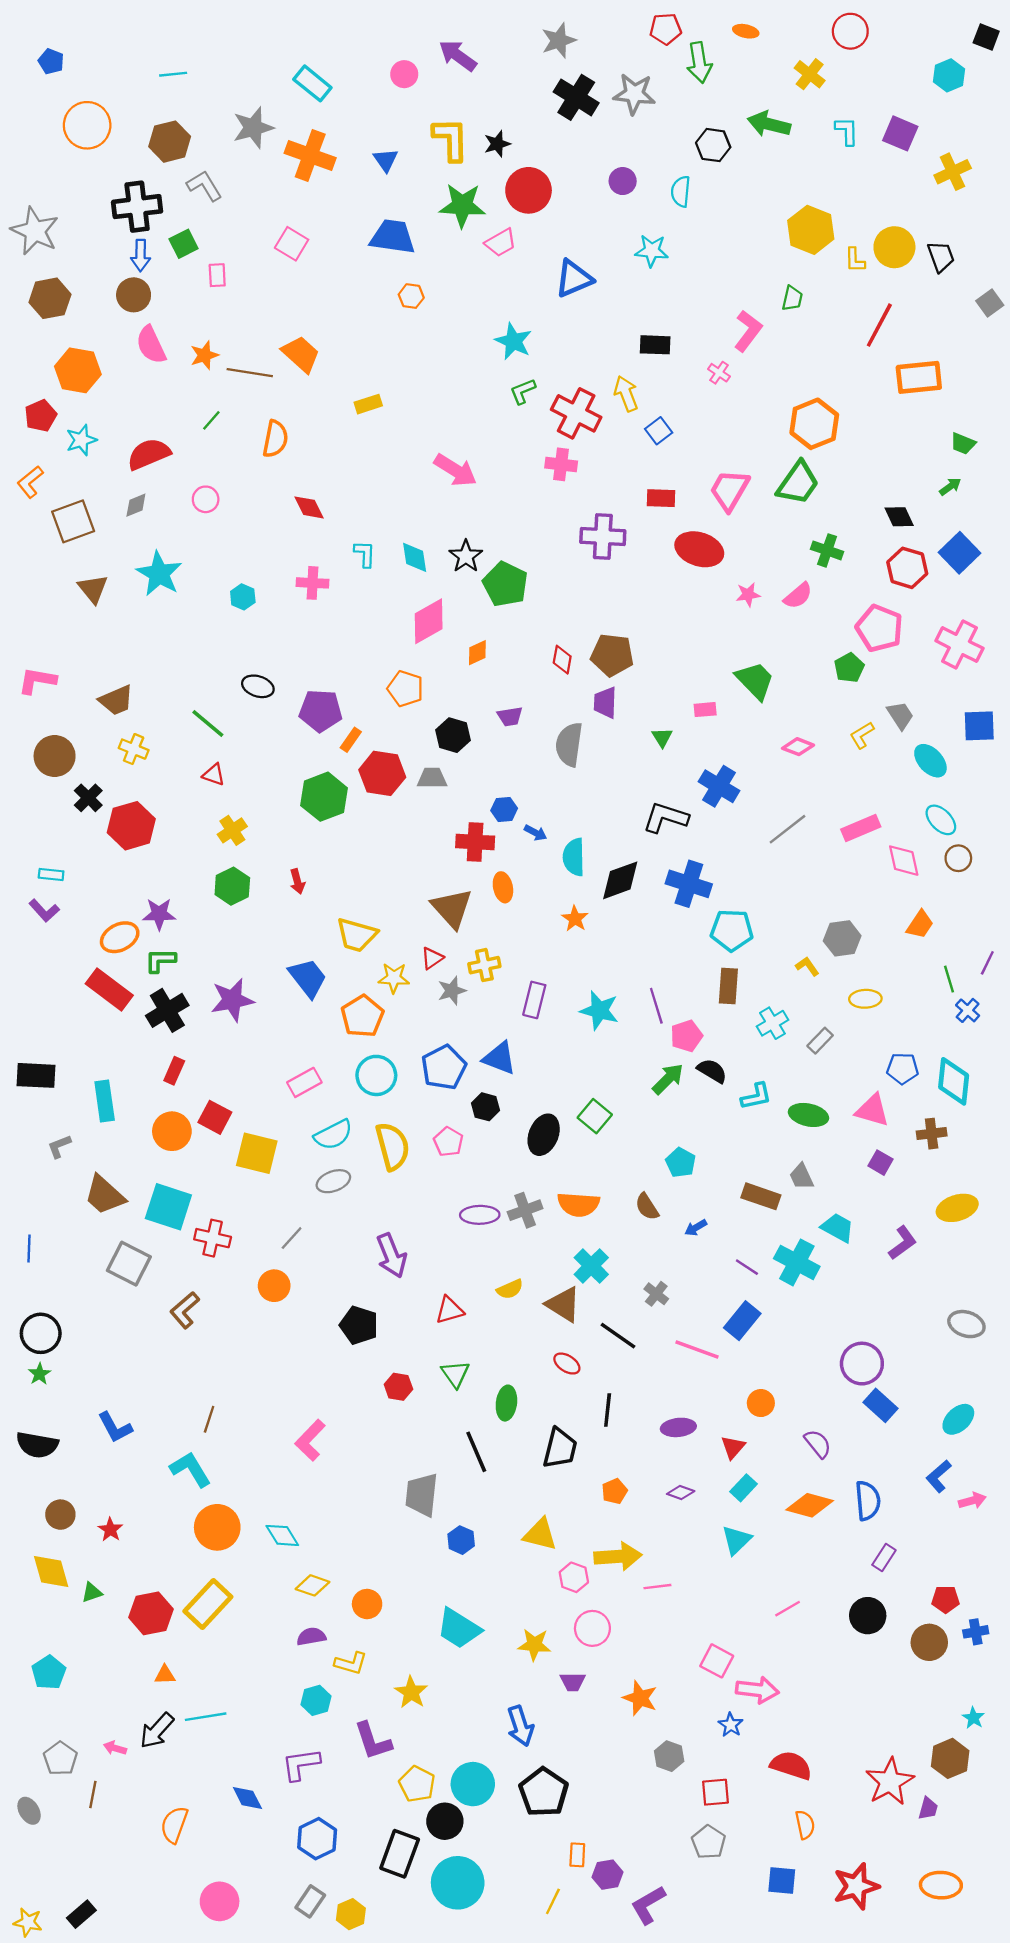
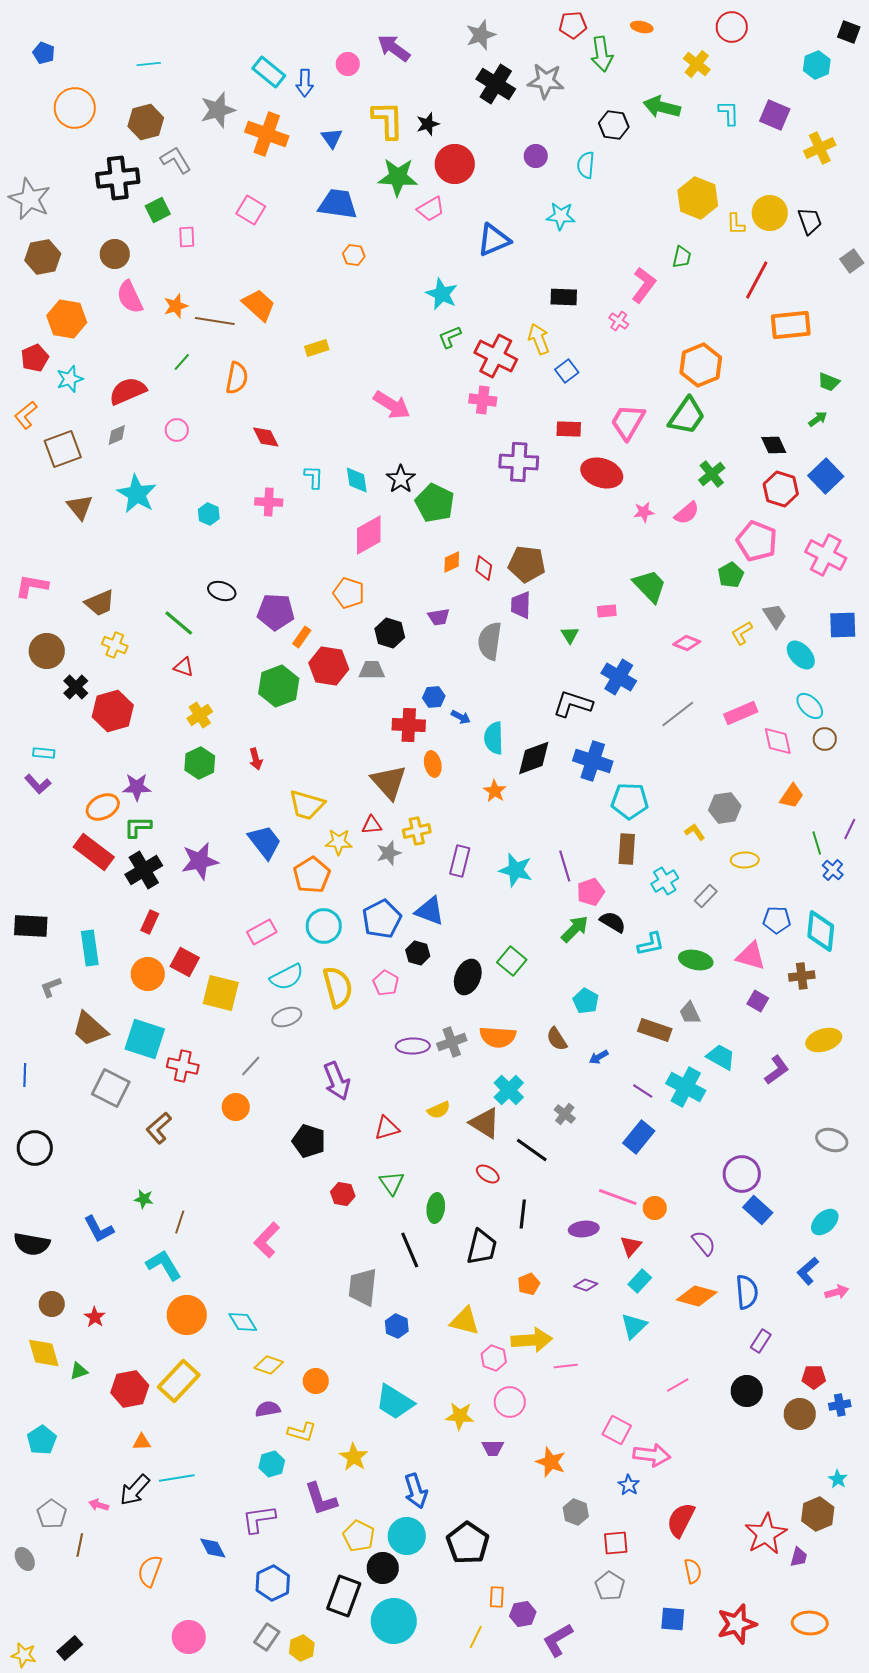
blue arrow: (141, 255) -> (305, 83), moved
green cross: (827, 550) -> (712, 474), turned 32
orange diamond: (477, 653) -> (452, 562), moved
red triangle: (432, 958) -> (372, 825), turned 30
pink line: (697, 1350) -> (618, 1197), moved
green star: (39, 1374) -> (144, 1199), moved, turned -30
blue arrow: (520, 1726) -> (416, 1491), moved
red semicircle: (791, 1765) -> (681, 1520), turned -81

